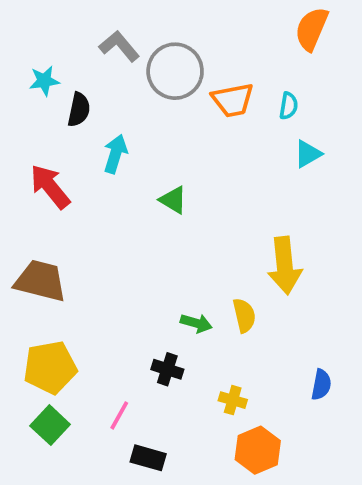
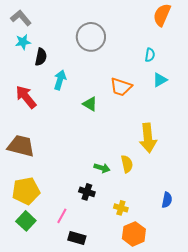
gray L-shape: (119, 46) -> (21, 18), moved
orange trapezoid: (233, 100) -> (121, 87), moved, turned 30

